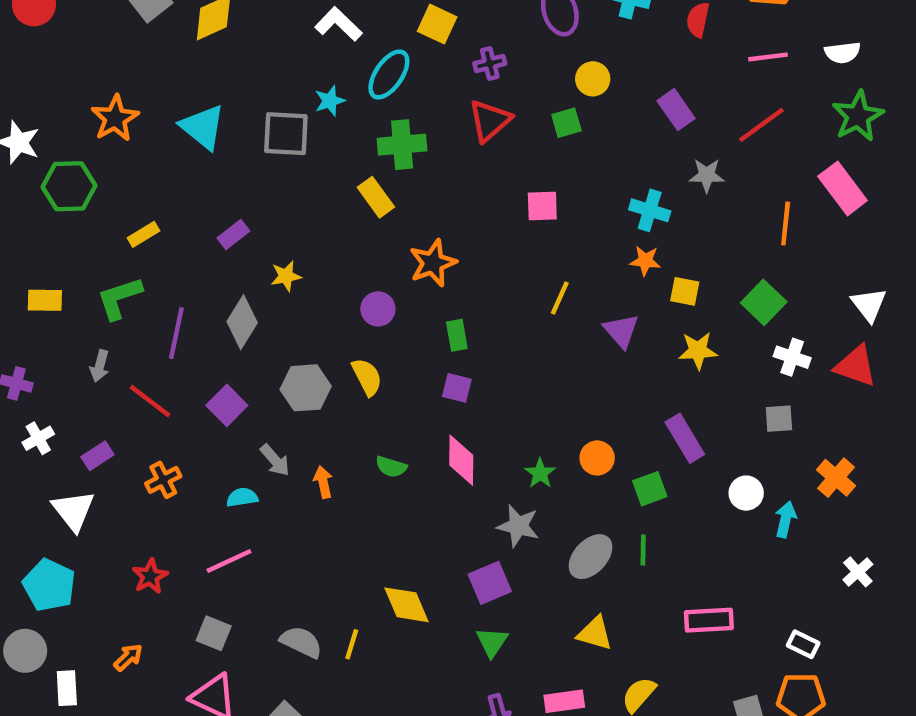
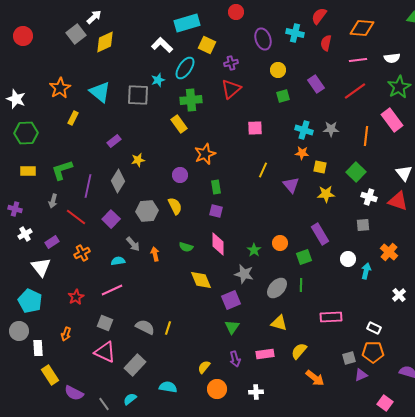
green square: (566, 123) -> (283, 96), moved
gray star: (707, 175) -> (331, 129), moved
green hexagon: (69, 186) -> (26, 133), moved
yellow rectangle: (143, 234) -> (73, 118), moved, turned -32
yellow diamond: (406, 605) -> (201, 280), moved
orange arrow: (128, 657) -> (66, 334), turned 152

